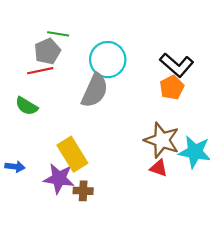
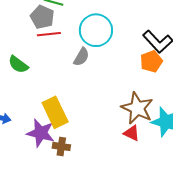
gray pentagon: (47, 51) -> (42, 17), turned -30
red line: (40, 71) -> (49, 34), moved
gray semicircle: (95, 90) -> (81, 57), size x0.6

